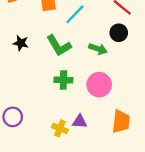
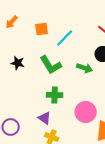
pink circle: (99, 85) -> (86, 112), moved
purple triangle: (80, 122) -> (45, 118), moved, turned 32

